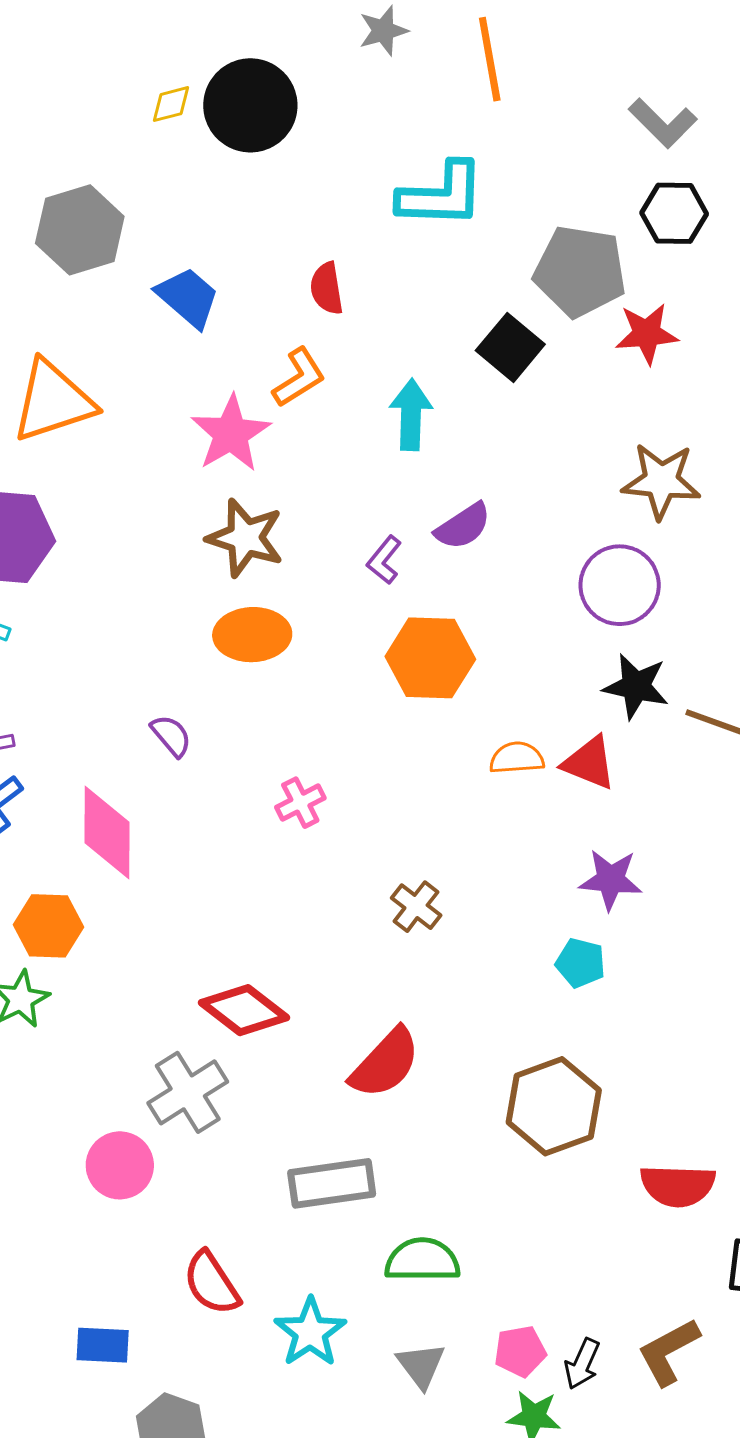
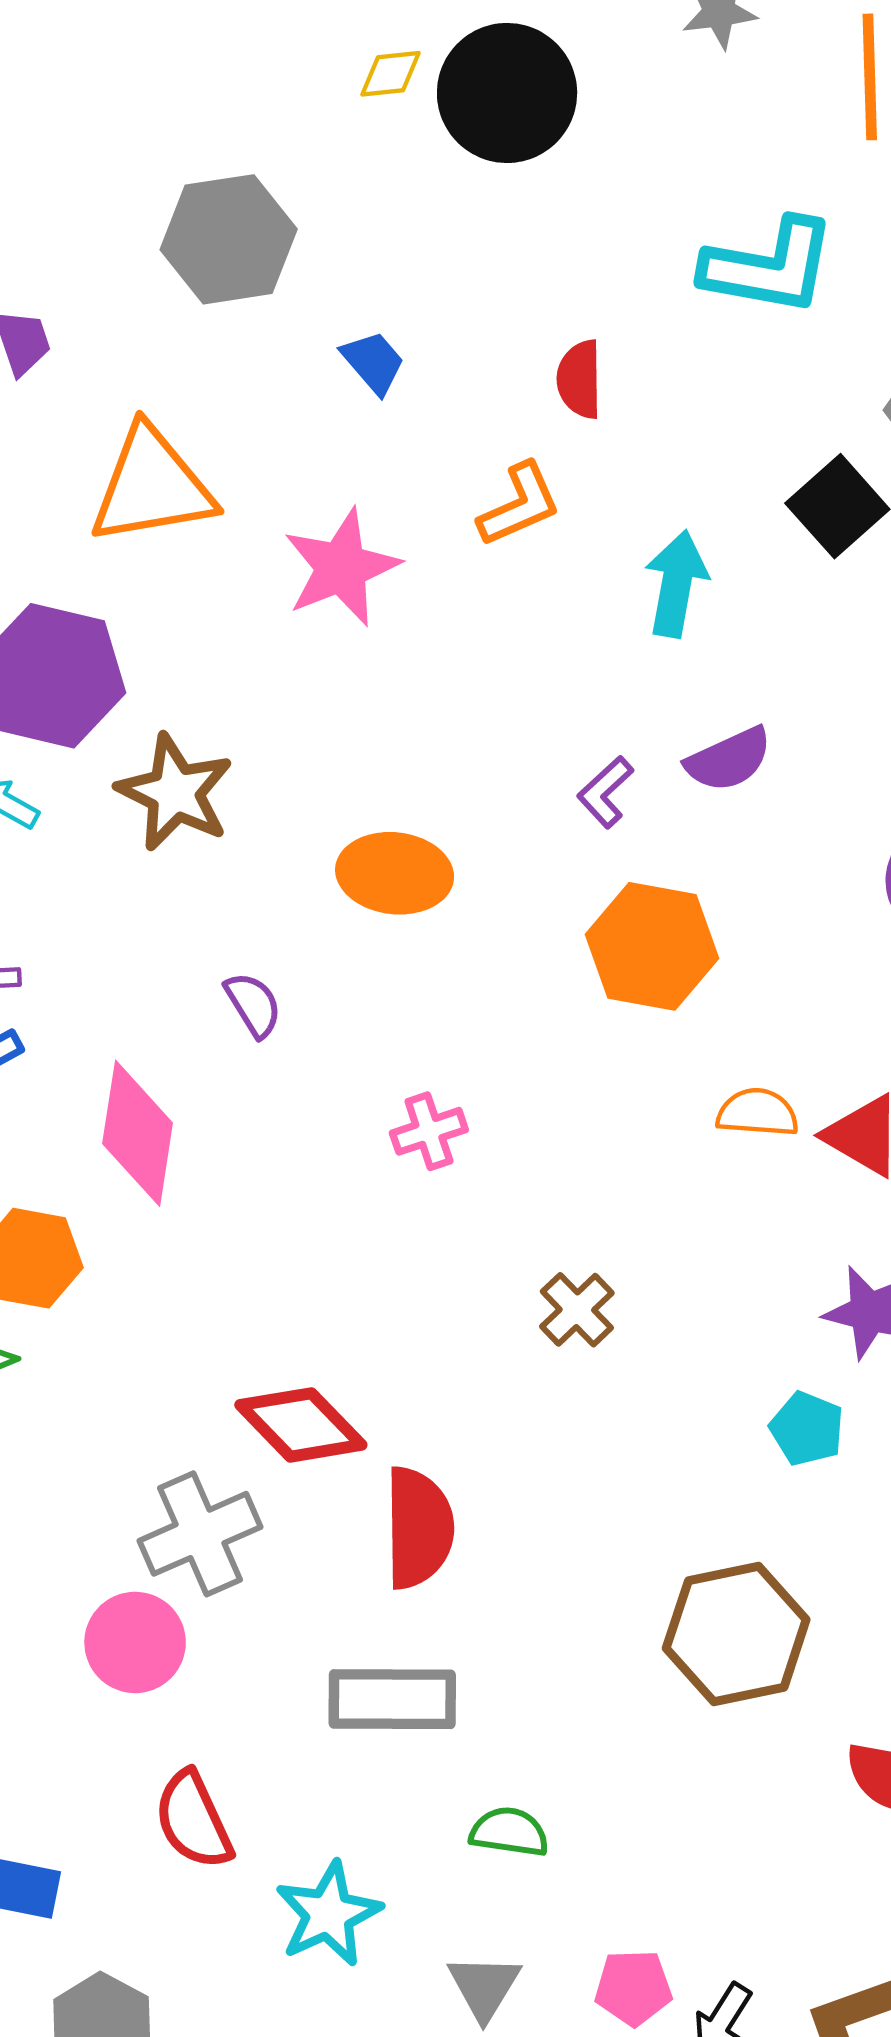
blue trapezoid: (188, 297) -> (373, 362), size x0.7
pink star: (231, 434) -> (341, 568), moved
brown star: (245, 538) -> (175, 793), moved
red semicircle: (385, 1063) -> (419, 1528), moved, turned -52
pink circle: (120, 1165) -> (135, 1642), moved
green semicircle: (422, 1260) -> (509, 1832), size x0.7

